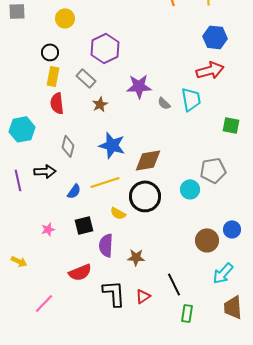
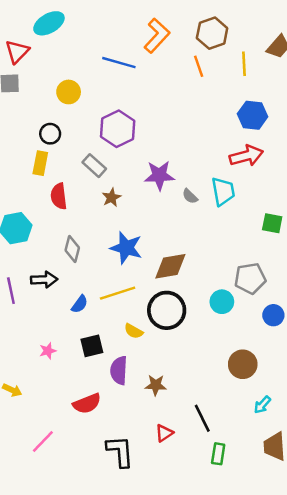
yellow rectangle: (53, 76) -> (40, 163), moved
blue circle: (232, 229) -> (273, 315), moved
cyan arrow: (223, 273) -> (262, 405), size x0.7
black L-shape: (114, 293) -> (120, 451), moved

